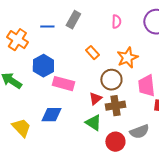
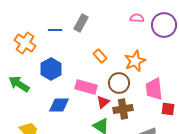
pink semicircle: (116, 22) -> (137, 18), moved, turned -88
pink rectangle: (63, 84) -> (86, 87), moved
blue diamond: (51, 115) -> (59, 105), moved

